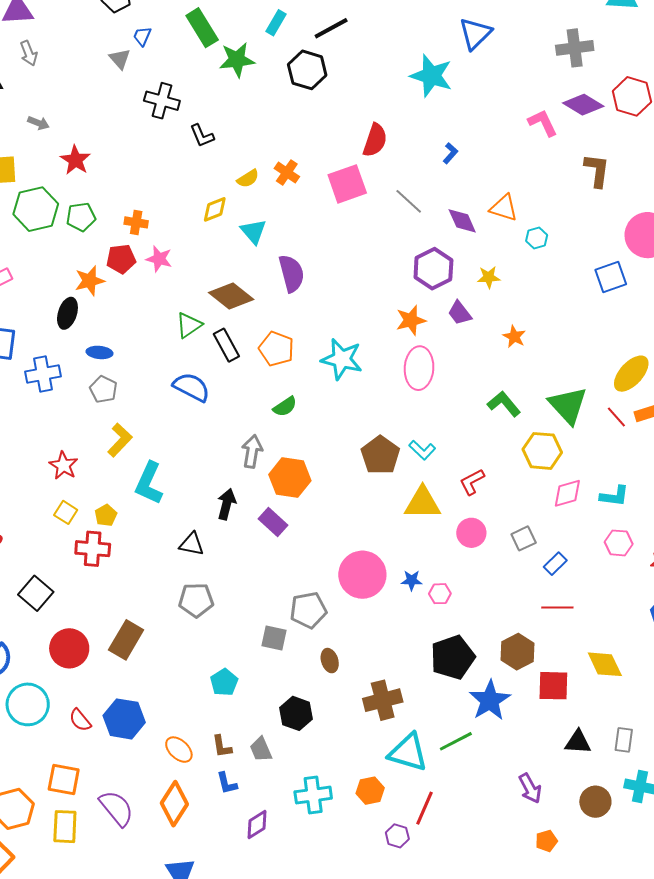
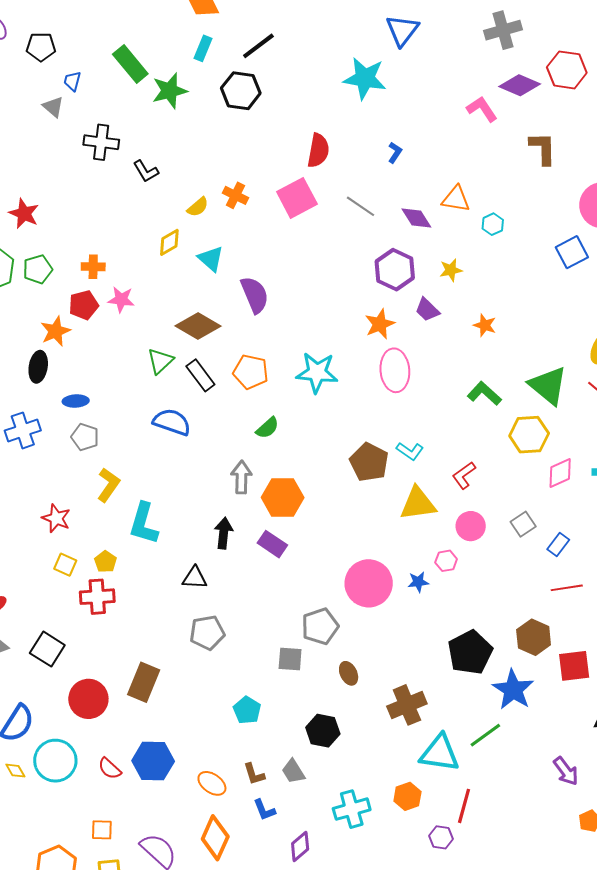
pink hexagon: (440, 594) -> (446, 561), moved
orange square: (64, 780) -> (102, 830), size x0.7

